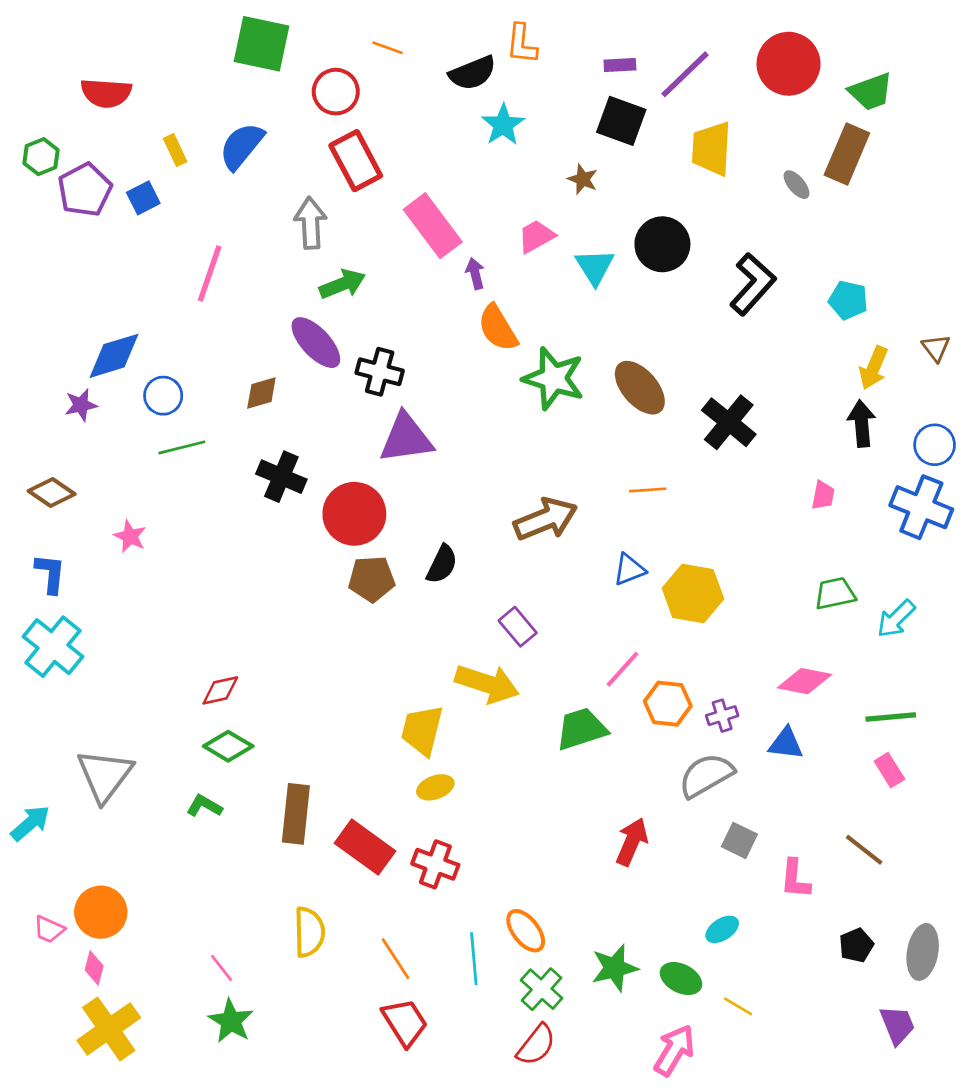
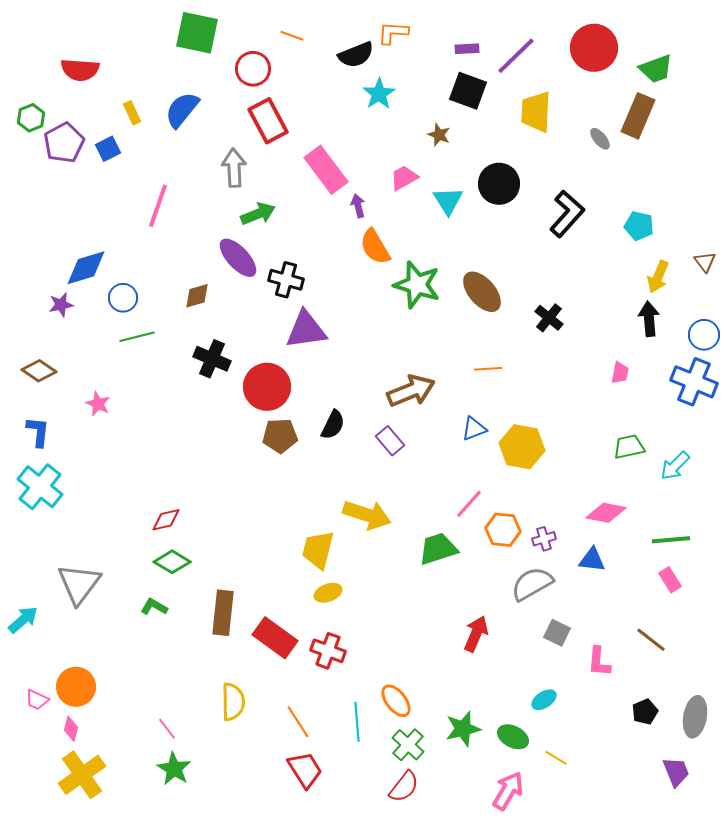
orange L-shape: (522, 44) -> (393, 33), turned 88
black cross: (729, 422) -> (549, 318), size x0.7
purple rectangle: (518, 627) -> (390, 441), moved

